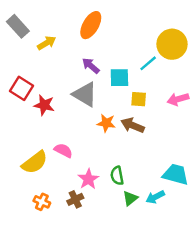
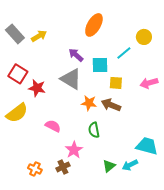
orange ellipse: (91, 25) -> (94, 25), moved
gray rectangle: (18, 26) -> (15, 34), moved
yellow circle: (172, 44) -> (144, 37), size x0.6
yellow semicircle: (35, 162) -> (17, 113), moved
green semicircle: (117, 176) -> (94, 130), moved

